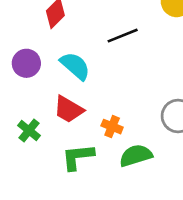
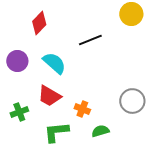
green cross: (29, 130) -> (19, 112), turned 30
green semicircle: (136, 156) -> (100, 131), size x0.7

